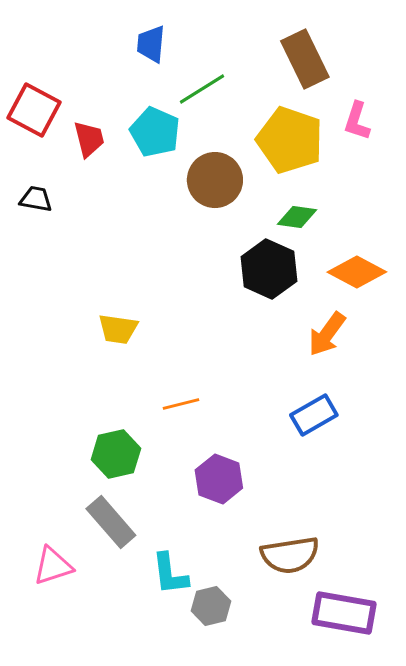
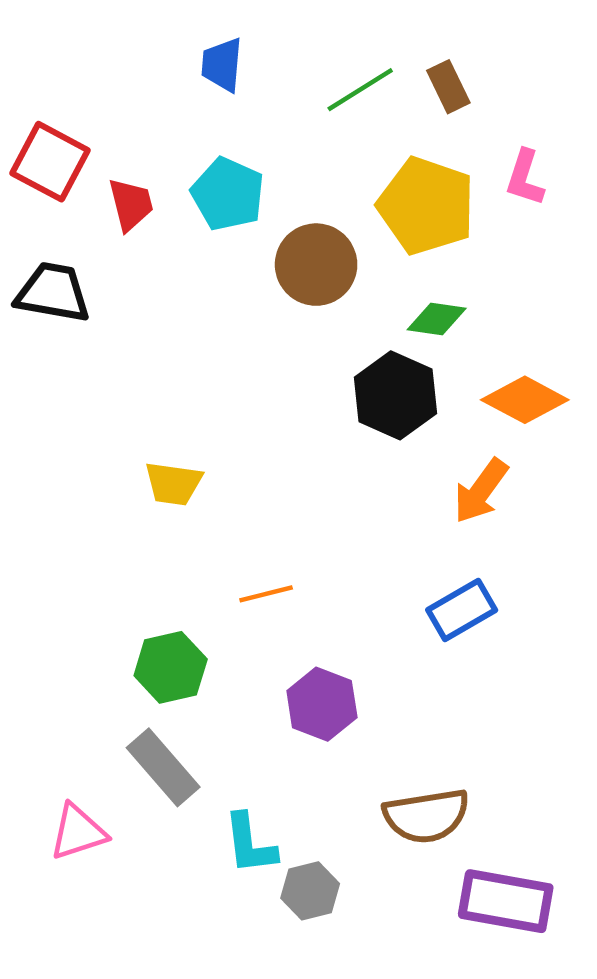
brown rectangle: (305, 59) -> (448, 87), size x0.6
green line: (202, 89) -> (360, 90), moved
black trapezoid: (36, 199) -> (53, 293), size x1.6

